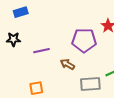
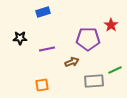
blue rectangle: (21, 12) -> (43, 12), moved
brown arrow: (67, 64) -> (72, 62), turned 128

